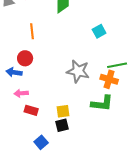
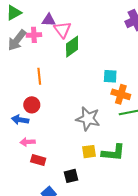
cyan square: (99, 31) -> (110, 76), turned 32
orange cross: (109, 79) -> (121, 94), moved
yellow square: (63, 111) -> (89, 152), moved

